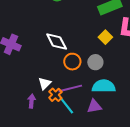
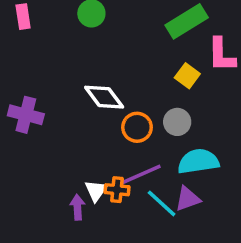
white triangle: (45, 83) -> (96, 191), moved
orange cross: (55, 95) -> (117, 190), turned -32
cyan line: (66, 105) -> (162, 203), moved

